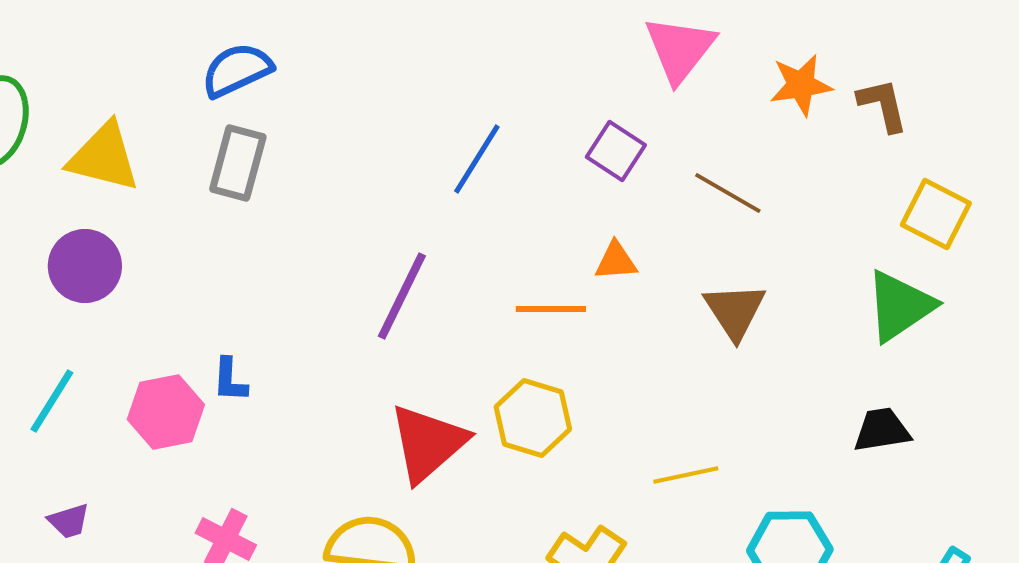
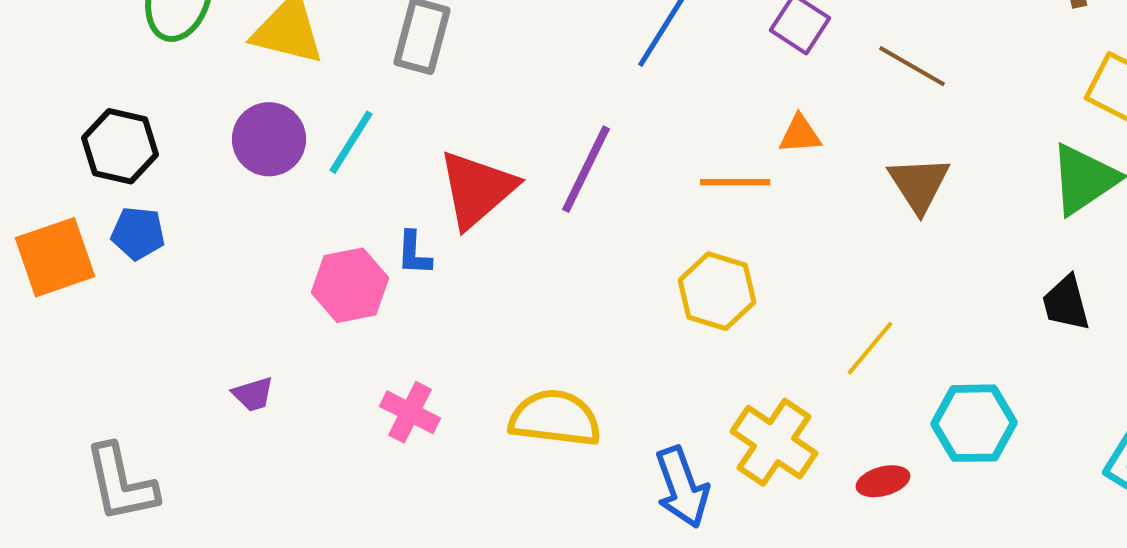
cyan line: (52, 401) -> (351, 142), moved
black trapezoid: (882, 430) -> (1066, 303), turned -96
red triangle: (428, 443) -> (477, 189), moved
yellow line: (686, 475) -> (870, 348), turned -38

